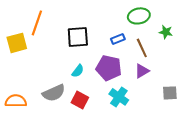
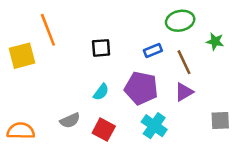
orange line: (37, 23) -> (48, 30), turned -40
black square: (78, 37) -> (101, 48), size x0.7
gray semicircle: (54, 93) -> (70, 121), size x0.7

